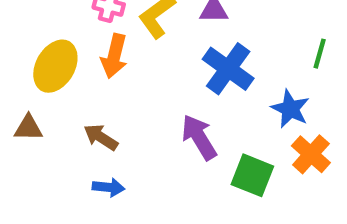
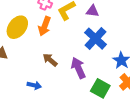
brown arrow: (101, 137) -> (50, 60), moved

